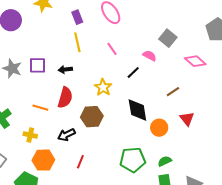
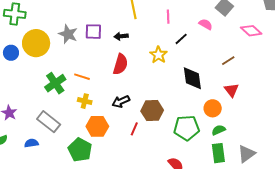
pink line: (112, 49) -> (168, 17), turned 32
black line: (133, 73) -> (181, 39), moved
orange line: (40, 108) -> (82, 77), moved
brown hexagon: (92, 117) -> (152, 111), moved
red triangle: (187, 119) -> (231, 90), moved
orange circle: (159, 128) -> (213, 108), moved

